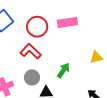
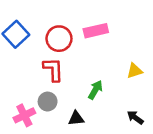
red L-shape: (31, 51) -> (53, 69), turned 50
gray circle: (32, 77) -> (48, 102), moved

